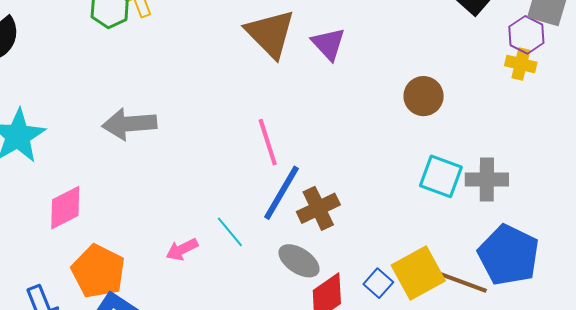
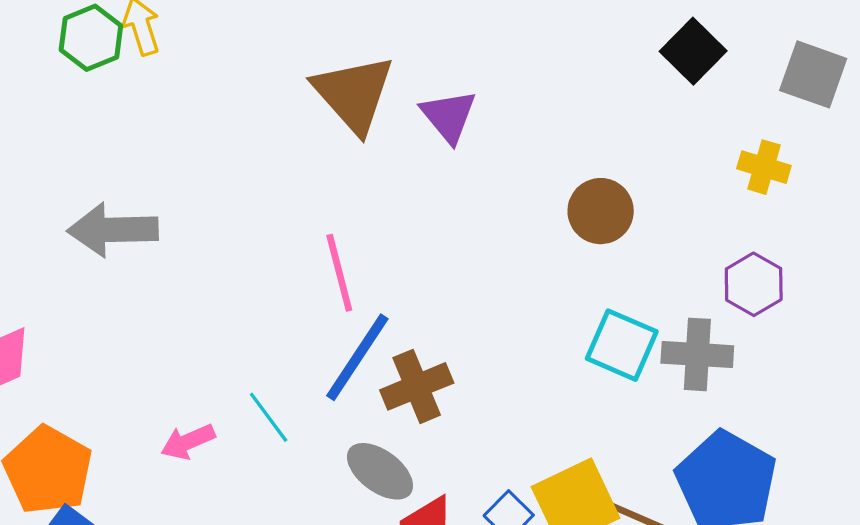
purple hexagon: (526, 35) -> (754, 284), moved

